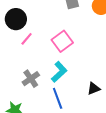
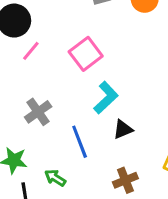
cyan L-shape: (59, 72) -> (106, 98), moved
black triangle: (94, 89) -> (123, 129), moved

